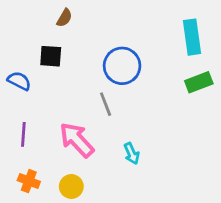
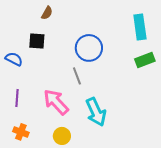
cyan arrow: (132, 154) -> (96, 112), size x1.8
yellow circle: (71, 186) -> (62, 136), moved

